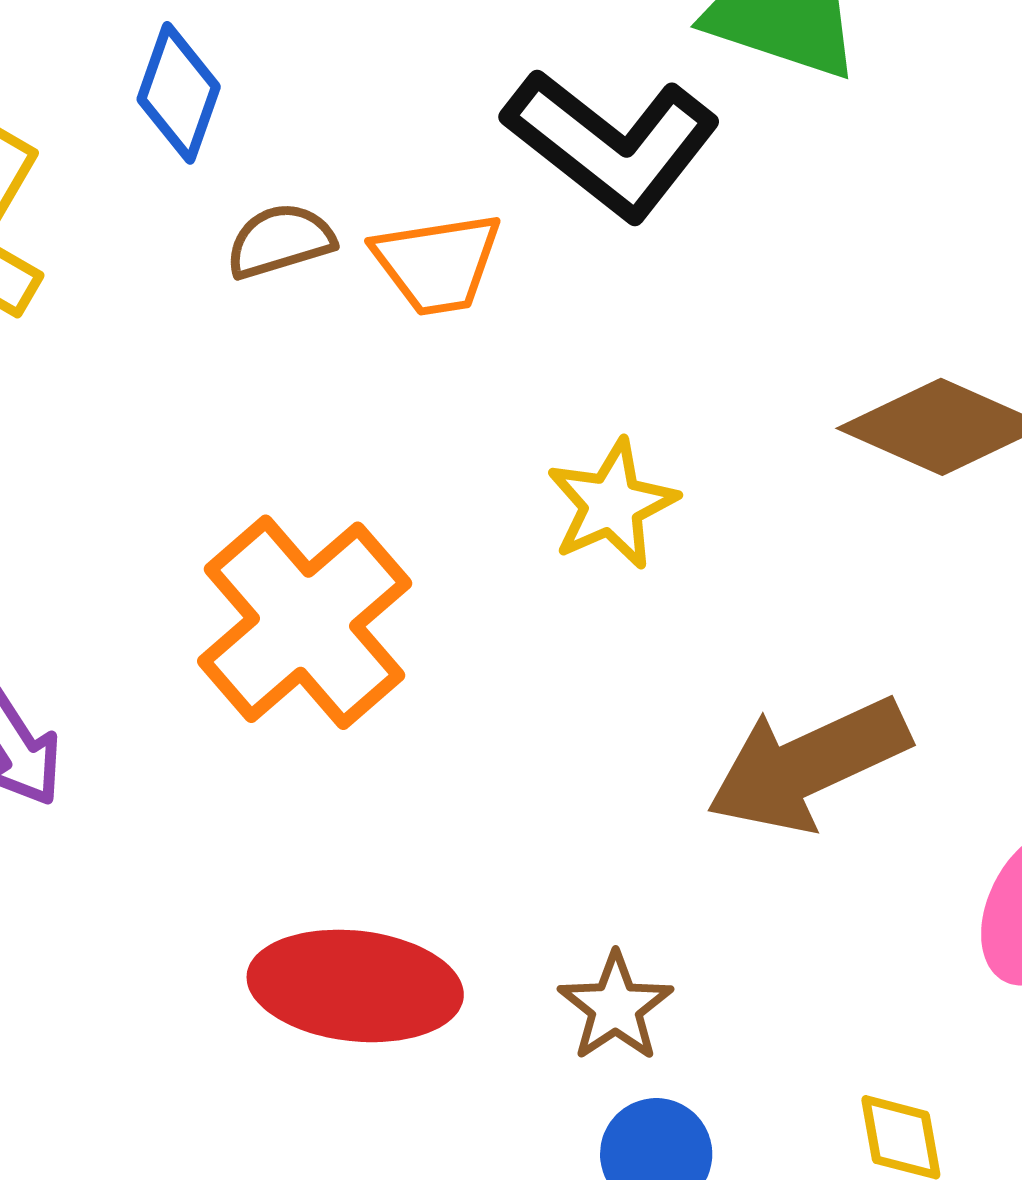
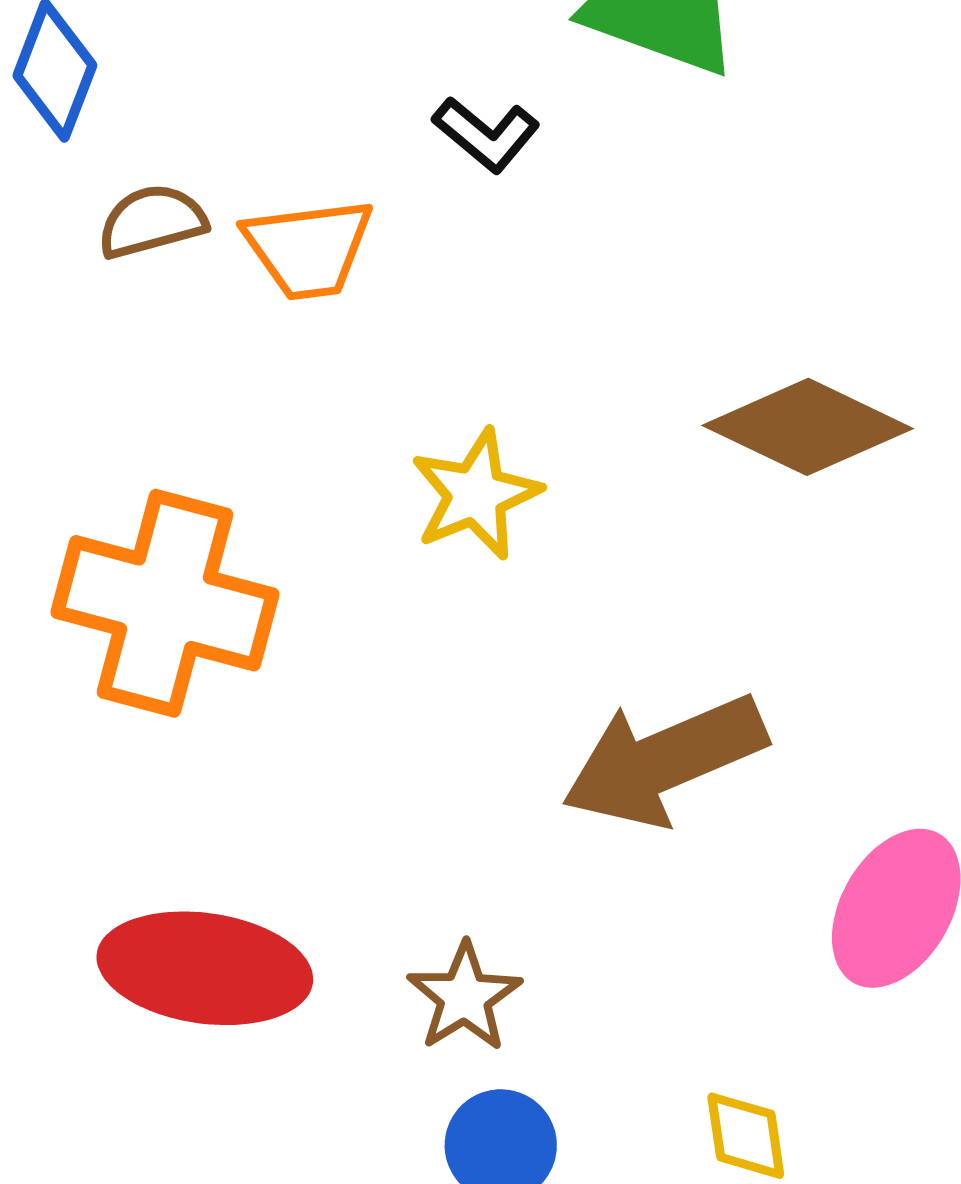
black L-shape: (612, 144) -> (486, 134), size x0.5
orange cross: (305, 622) -> (165, 603), turned -36

